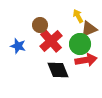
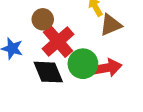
green circle: (80, 44) -> (83, 64), moved
black diamond: (58, 70) -> (48, 72), moved

